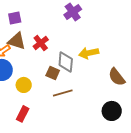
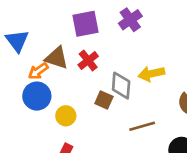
purple square: (15, 18) -> (86, 24), moved, size x1.5
brown line: (63, 93) -> (142, 126), moved

